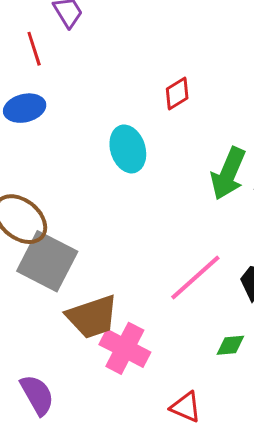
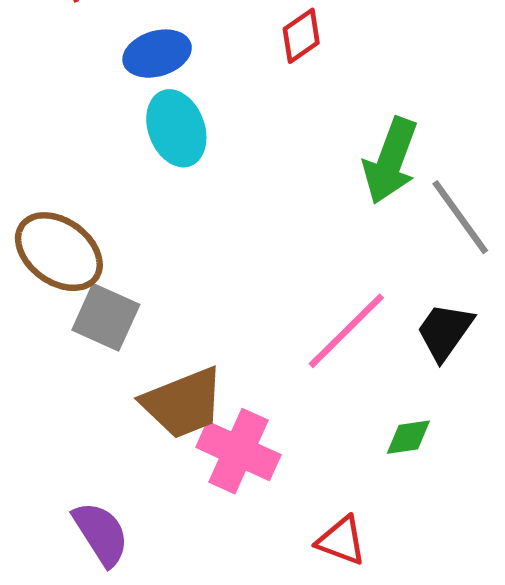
blue ellipse: (25, 108) -> (157, 54), moved
cyan ellipse: (128, 149) -> (176, 128), moved
gray square: (47, 261) -> (106, 317), size x0.7

